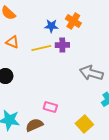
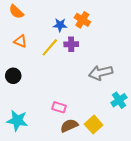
yellow line: (41, 48) -> (50, 47), turned -36
gray arrow: (91, 73) -> (101, 73), turned -30
brown semicircle: (34, 125) -> (69, 126), moved

